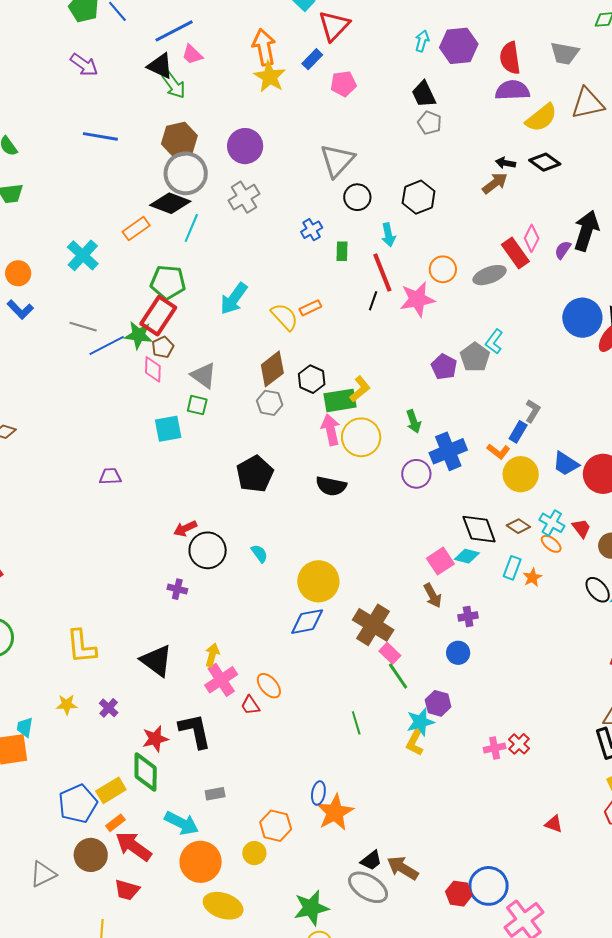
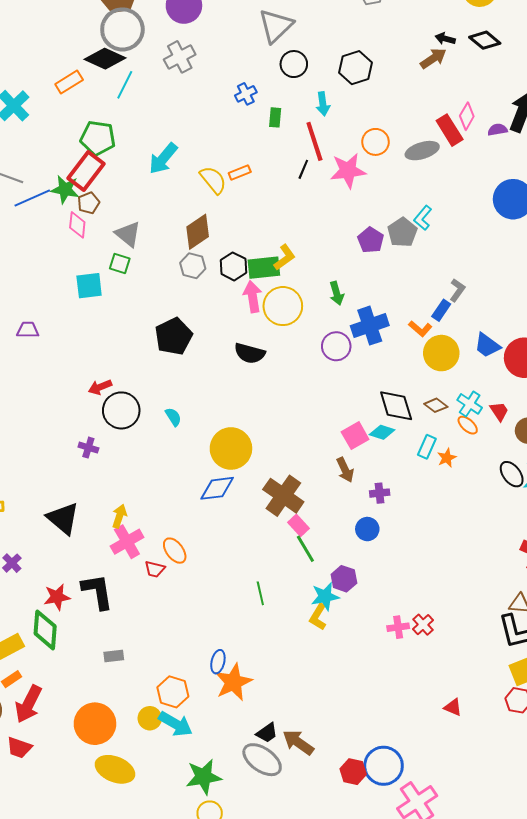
purple semicircle: (563, 250) -> (497, 130), turned 42
black hexagon: (312, 379) -> (233, 266), moved
red trapezoid: (250, 705) -> (155, 569), turned -45
cyan arrow: (182, 823) -> (175, 724), moved
red arrow: (134, 846) -> (28, 704), turned -102

